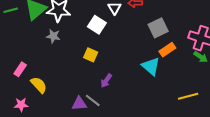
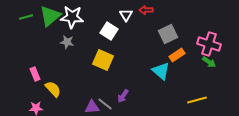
yellow square: (91, 55) -> (103, 60), size x1.5
pink rectangle: (20, 69) -> (35, 74), turned -56
purple arrow: (106, 81) -> (123, 96), moved

